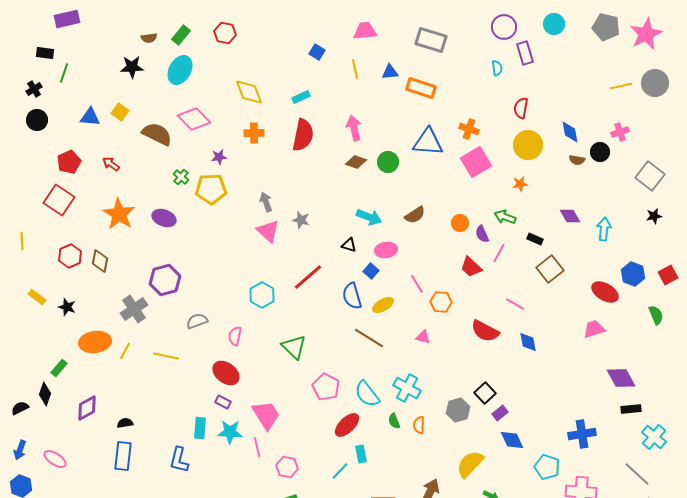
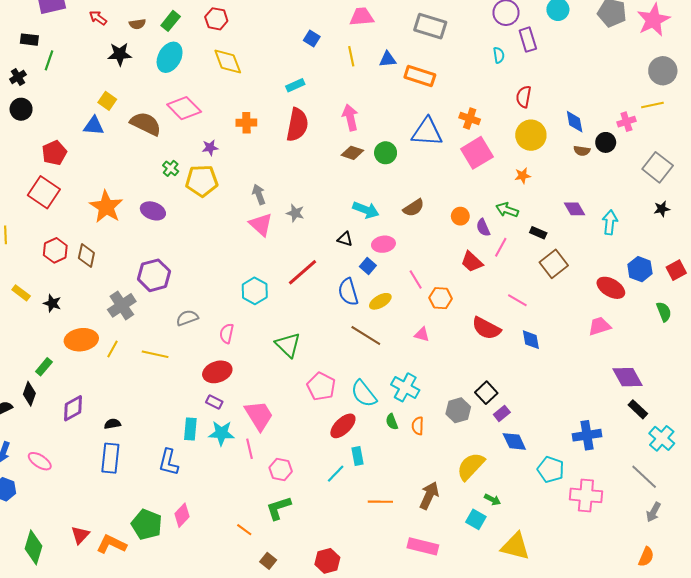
yellow line: (621, 86) -> (652, 105), moved
yellow diamond: (249, 92) -> (228, 61), moved
blue triangle: (90, 117) -> (94, 126), moved
red arrow: (111, 164) -> (98, 18), moved
red ellipse: (226, 373) -> (217, 372), turned -56
black rectangle: (631, 409) -> (638, 409), turned 48

